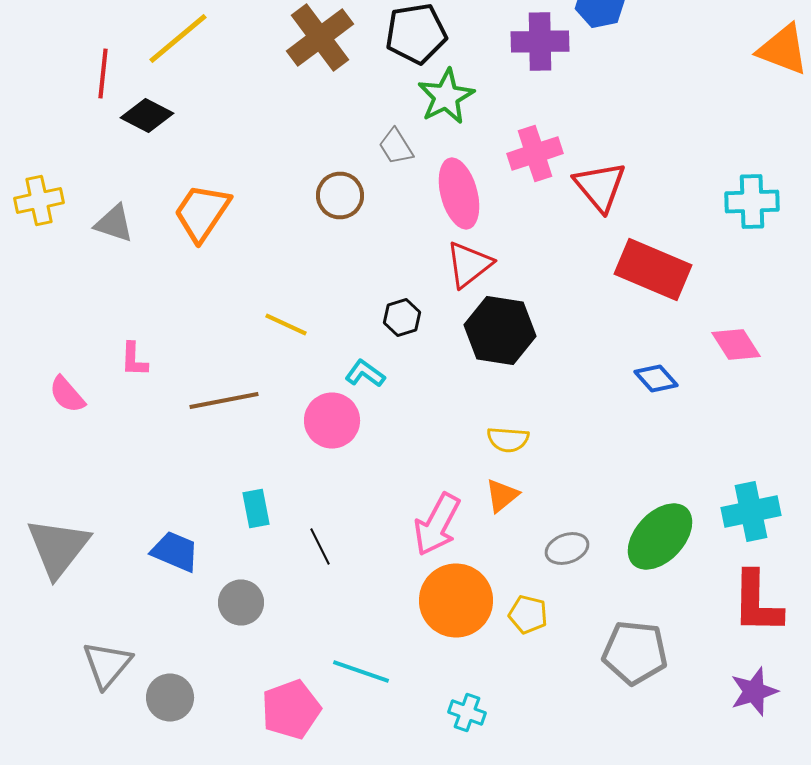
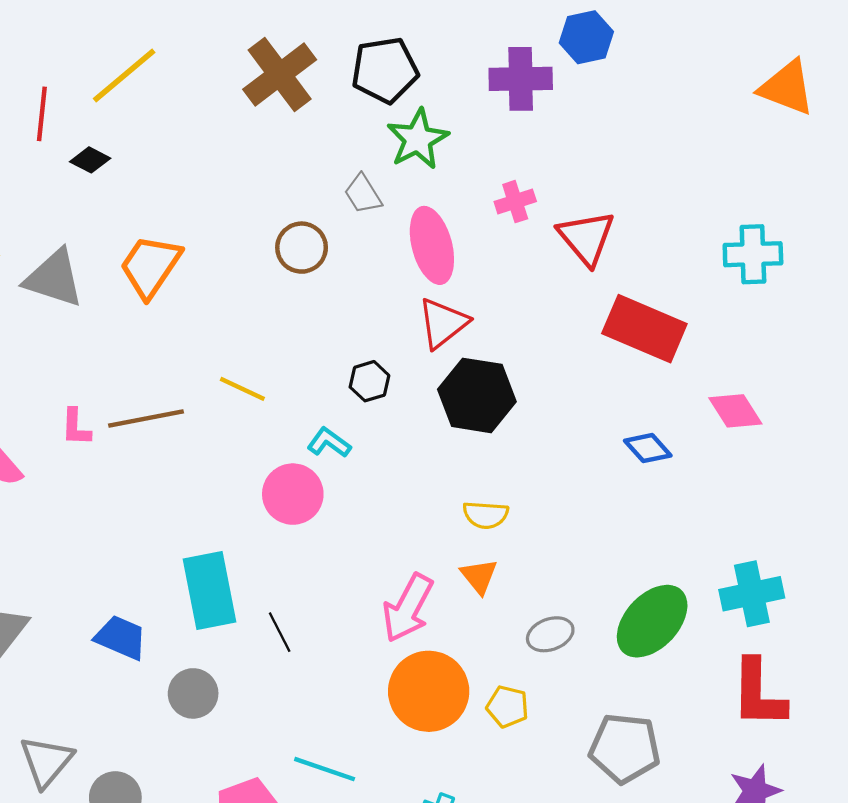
black diamond: (147, 116) -> (90, 160), size x0.7
pink cross: (535, 154) -> (515, 202), size x0.7
gray triangle: (114, 224) -> (54, 278), size x1.4
brown line: (224, 400) -> (146, 418), moved
orange triangle: (502, 496) -> (479, 576), turned -30
cyan rectangle: (256, 508) -> (210, 590), size x1.8

